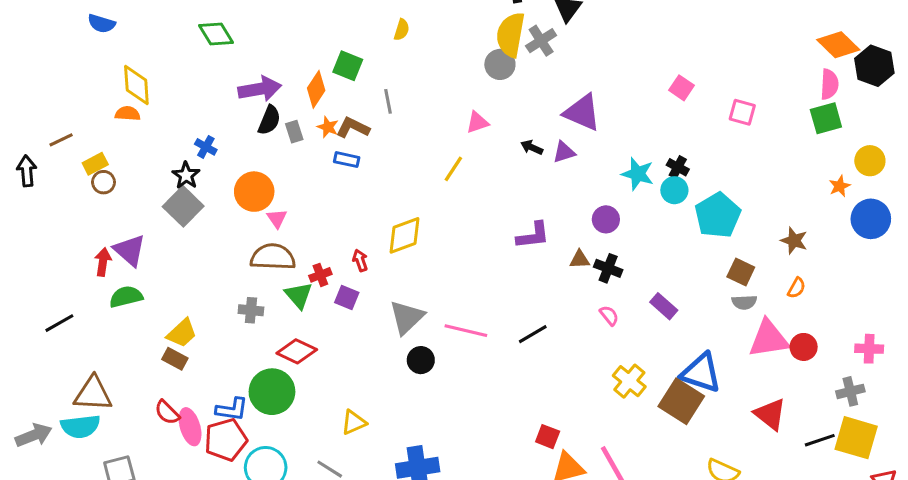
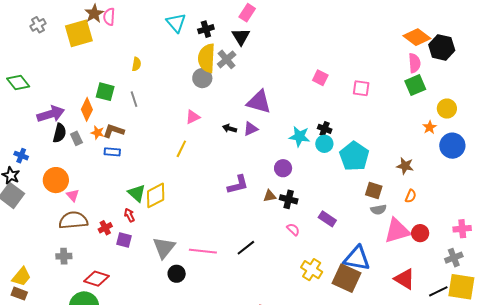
gray line: (388, 101) -> (134, 99), moved
green triangle: (299, 295) -> (137, 193), moved

